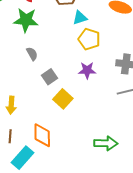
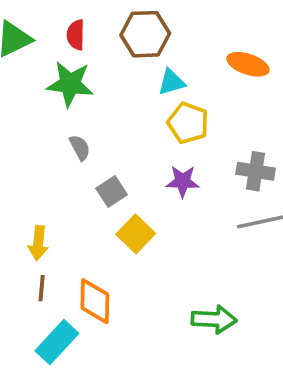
brown line: (10, 136) -> (42, 288), moved

